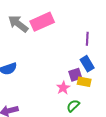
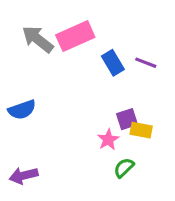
purple line: (87, 39) -> (146, 63), turned -72
blue rectangle: (87, 64) -> (113, 63), moved

